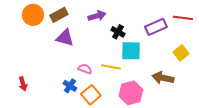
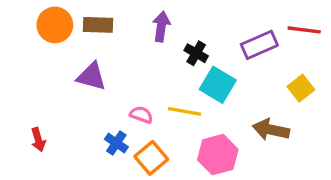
brown rectangle: (59, 15) -> (98, 25), turned 30
purple arrow: (97, 16) -> (161, 27), turned -66
purple triangle: (65, 38) -> (91, 76), moved
cyan square: (131, 51) -> (218, 85), turned 30

